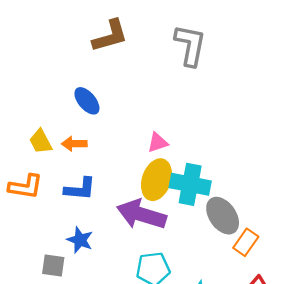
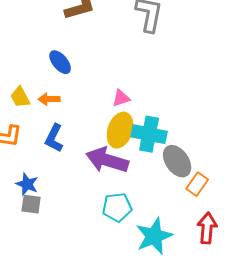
blue L-shape: (80, 189) -> (54, 138), turned 112
blue star: (80, 240) -> (27, 184), moved

